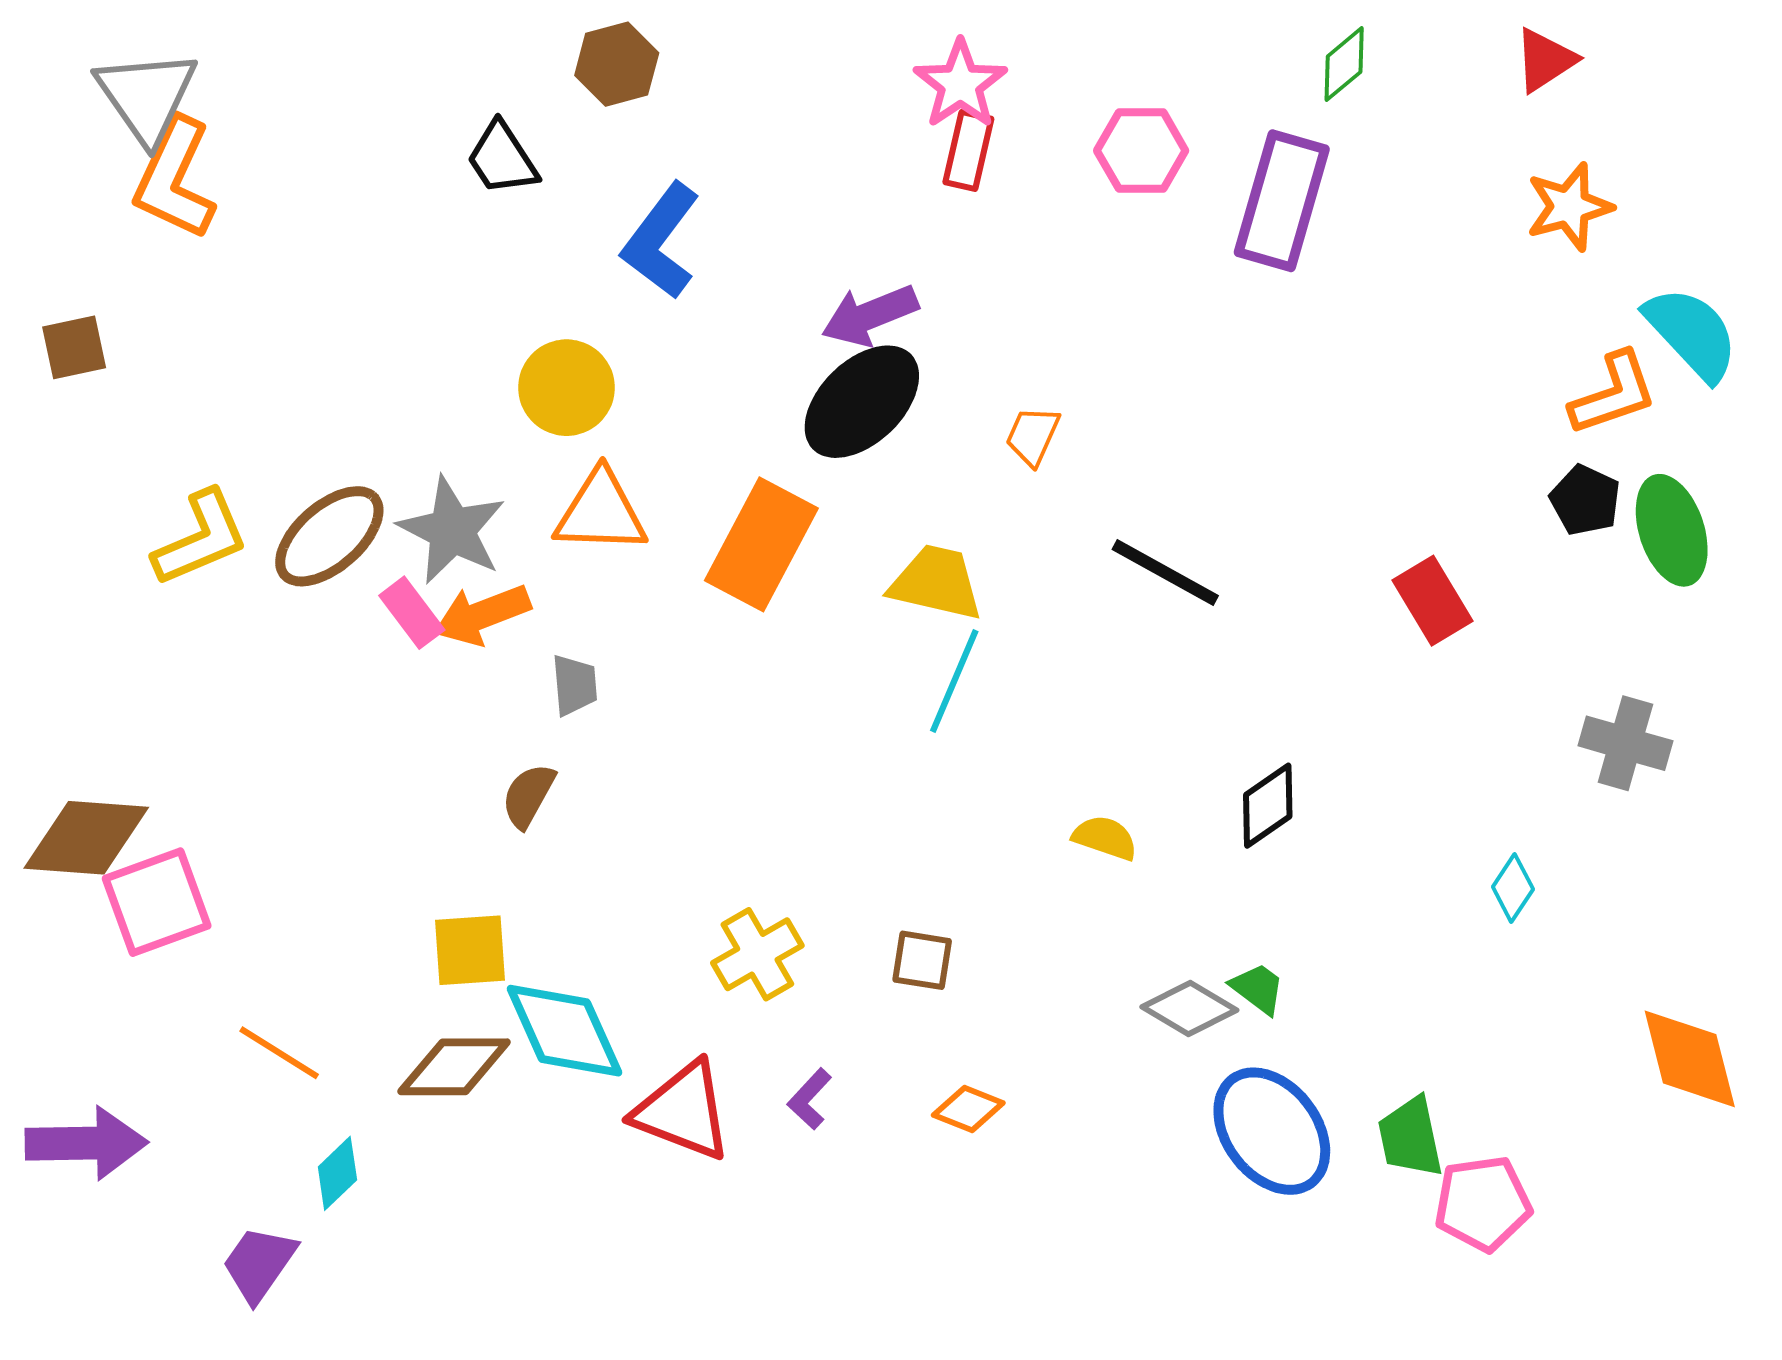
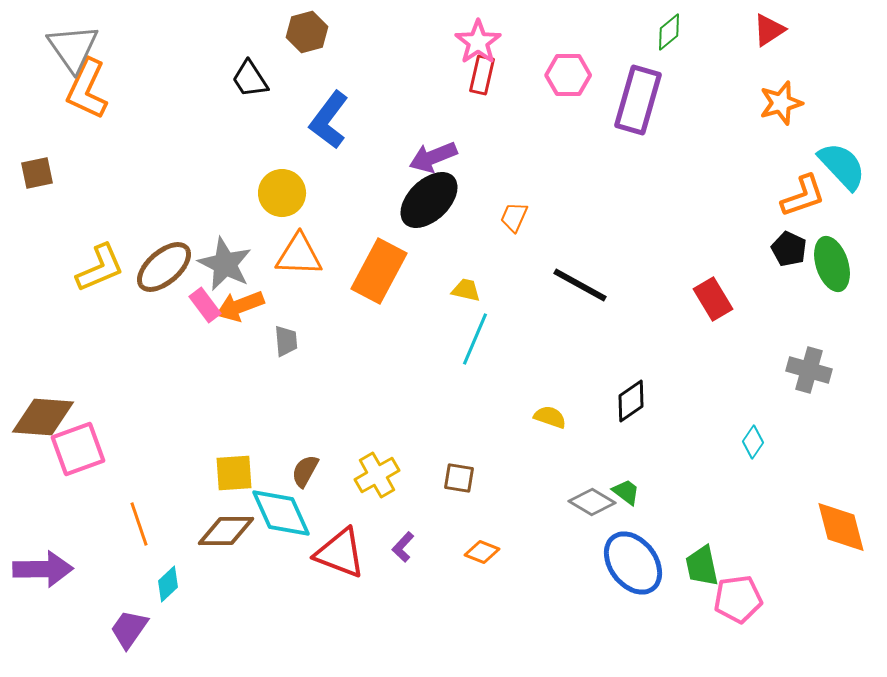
yellow trapezoid: (936, 583) -> (466, 290), size x0.6
brown semicircle: (528, 796) -> (305, 471), moved
orange line: (279, 1053) -> (139, 524), turned 39

